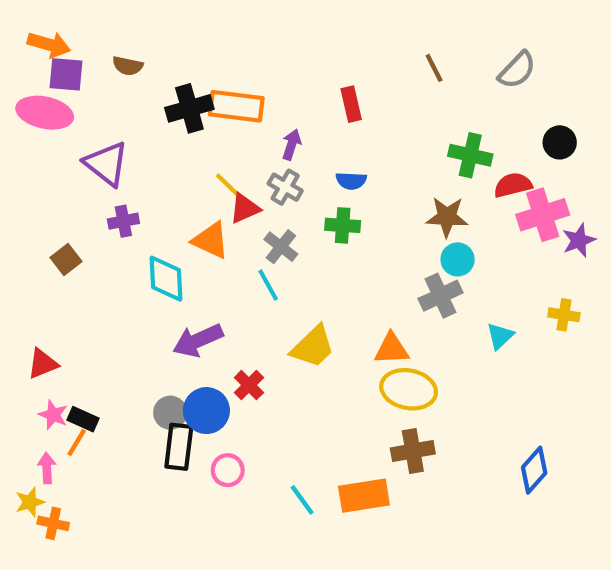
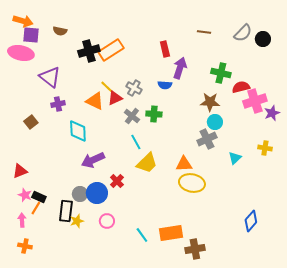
brown line: (434, 68) -> (204, 32), turned -56
orange rectangle: (236, 106) -> (111, 50), turned -40
black circle: (560, 142) -> (263, 39), moved
purple arrow: (292, 145) -> (180, 68), moved, size x1.5
green cross: (343, 225) -> (154, 114), moved
orange triangle: (211, 240) -> (95, 101), moved
cyan line: (268, 285) -> (136, 142), moved
black rectangle: (179, 447) -> (66, 211), moved
brown cross: (413, 451) -> (195, 249), moved
yellow star: (30, 502) -> (77, 221), moved

